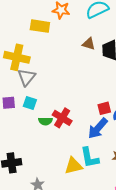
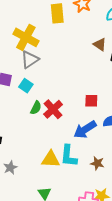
yellow rectangle: (40, 26) -> (57, 13), turned 60
red square: (104, 108) -> (91, 101), moved
green semicircle: (45, 121) -> (36, 108), turned -80

